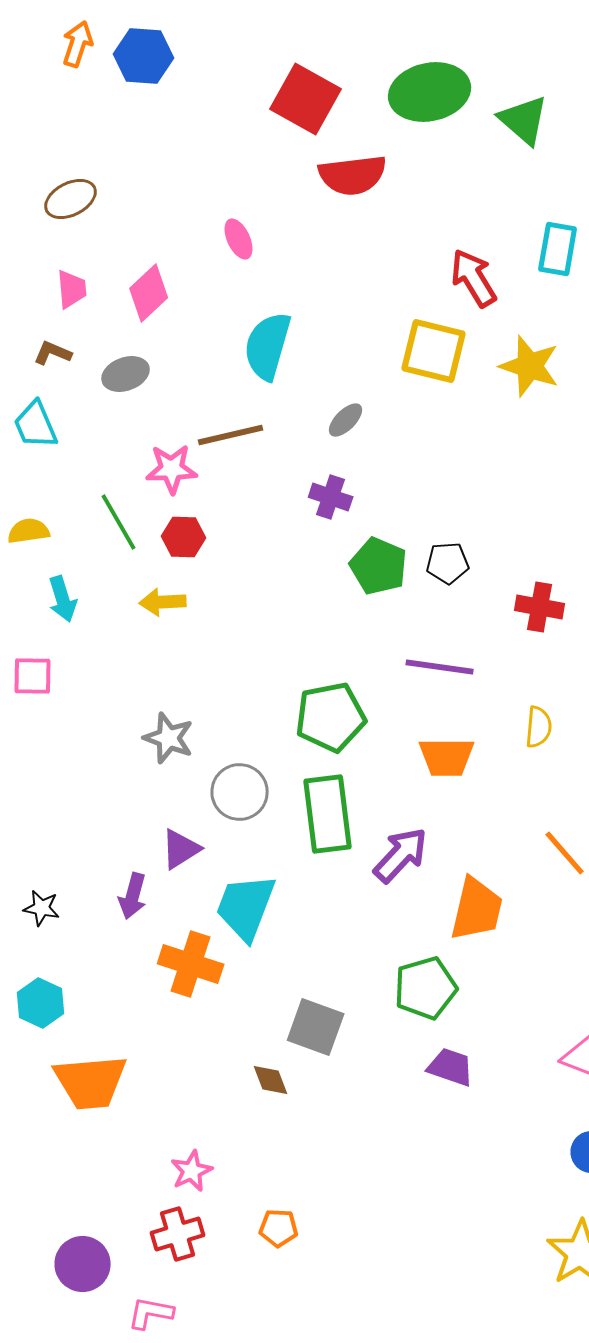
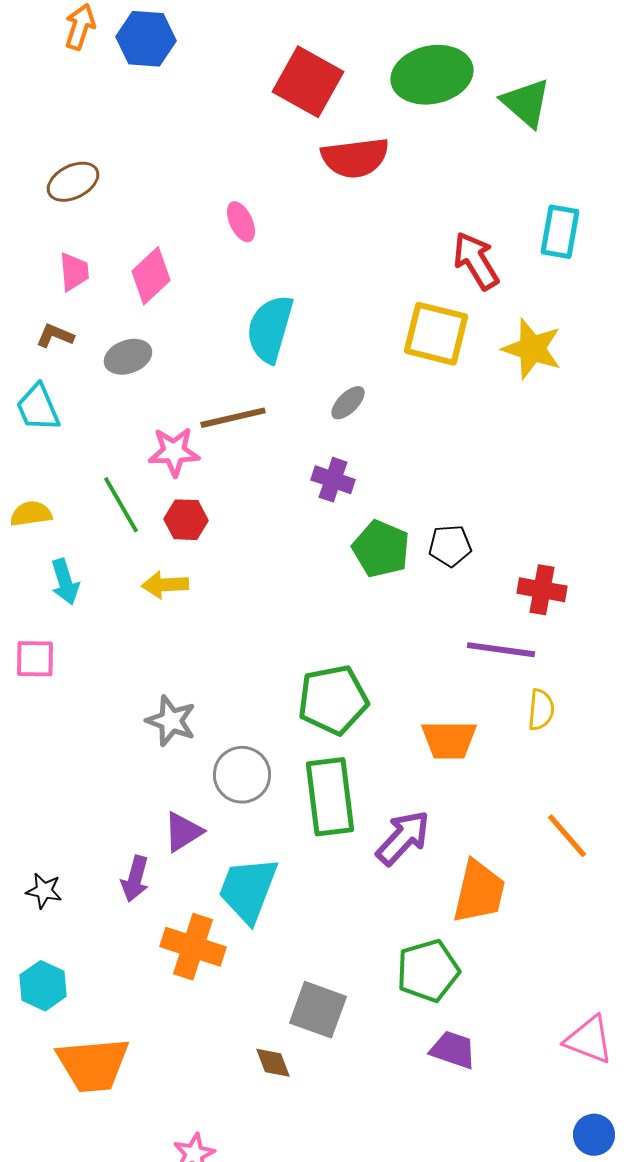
purple line: (440, 667) -> (501, 650), moved

